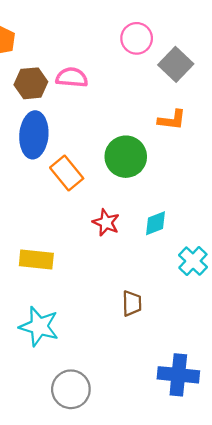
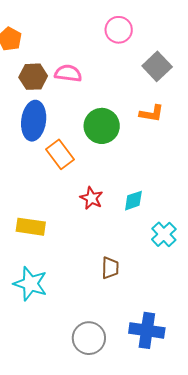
pink circle: (137, 38) -> (119, 30), moved
green circle: (126, 157) -> (102, 126), moved
gray circle: (71, 389) -> (89, 338), moved

